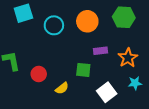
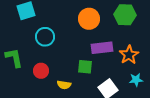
cyan circle: (54, 25) -> (45, 37), moved
purple rectangle: (101, 51) -> (102, 48), size x1.5
yellow semicircle: (62, 88) -> (64, 85), turned 48

